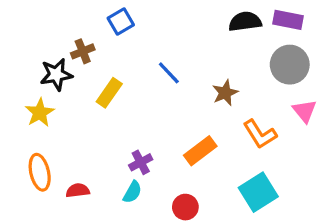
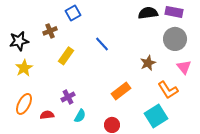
black star: (56, 75) -> (19, 41), moved
brown star: (225, 93) -> (148, 63), moved
orange L-shape: (260, 134) -> (168, 90), moved
purple cross: (141, 162) -> (68, 97), moved
orange ellipse: (40, 172) -> (24, 104), turned 40

